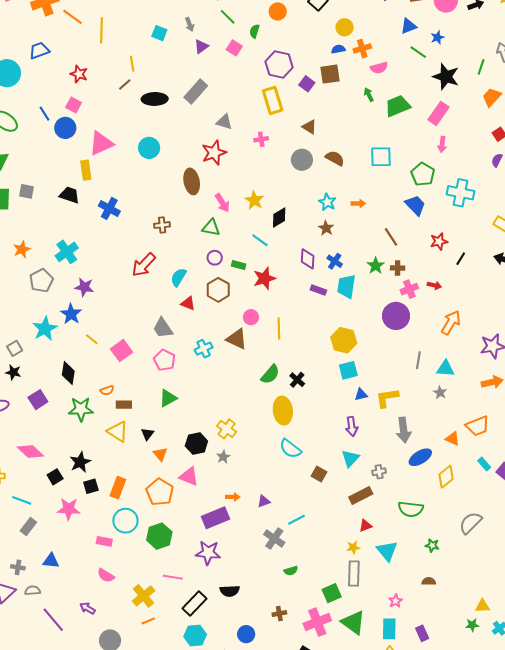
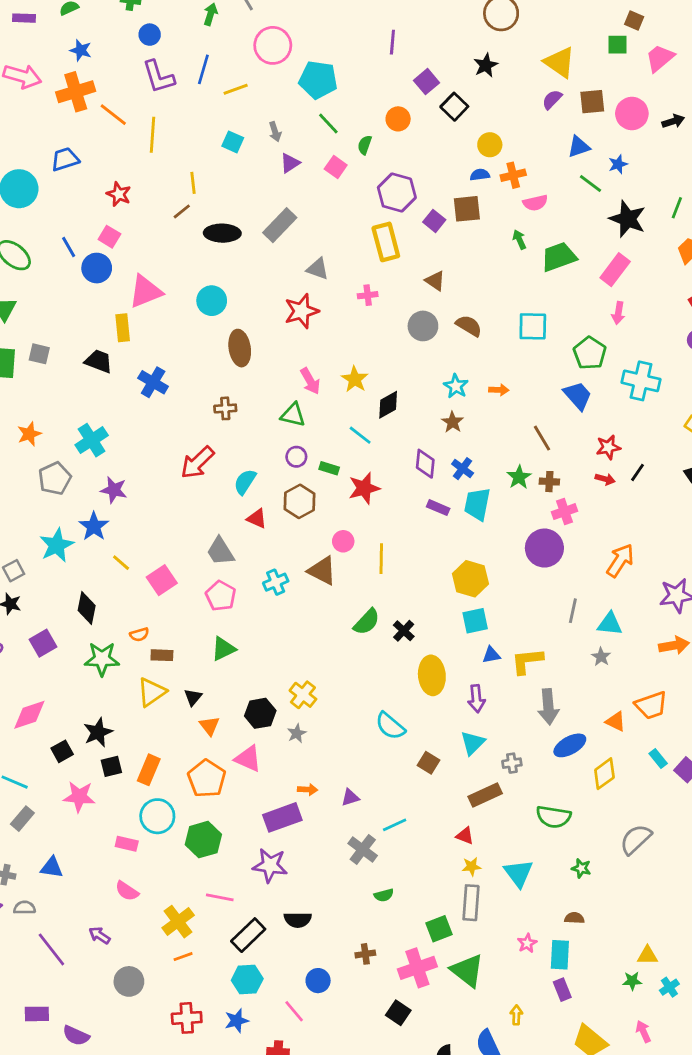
brown ellipse: (192, 181) -> (240, 348), moved
red arrow: (434, 285) -> (605, 479), moved
yellow ellipse: (283, 411) -> (432, 675), moved
yellow triangle: (118, 432) -> (152, 692), turned 50
pink diamond: (30, 451) -> (29, 715), turned -64
red triangle: (365, 526) -> (465, 836), moved, turned 40
cyan rectangle: (389, 629) -> (560, 955), moved

